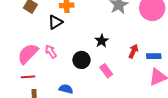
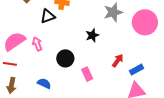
black star: (102, 41) -> (92, 35), moved
blue rectangle: (154, 56) -> (136, 70), turned -40

